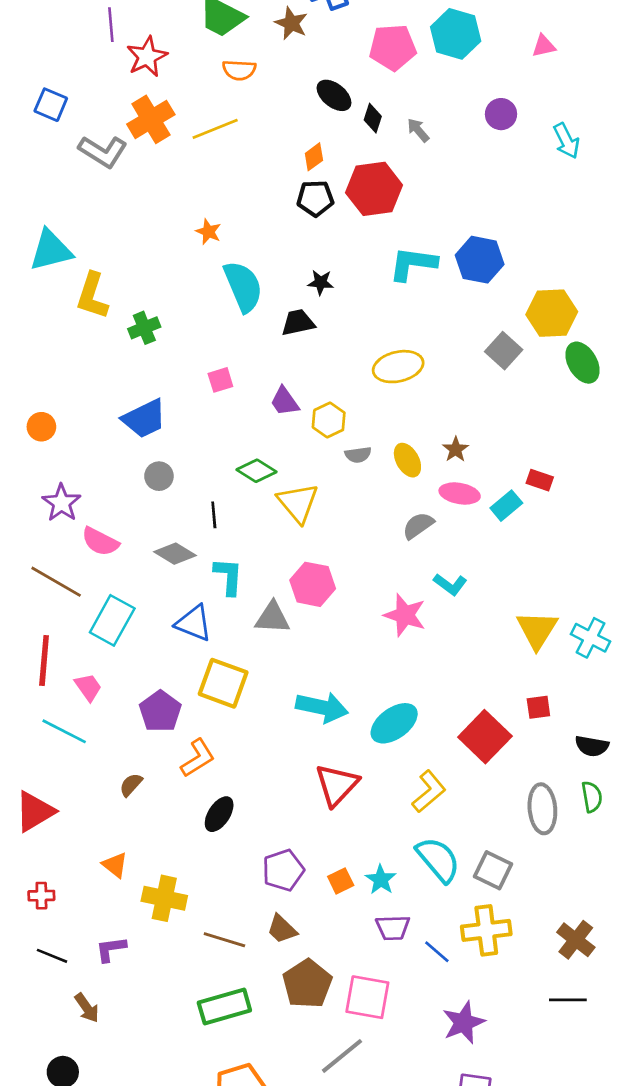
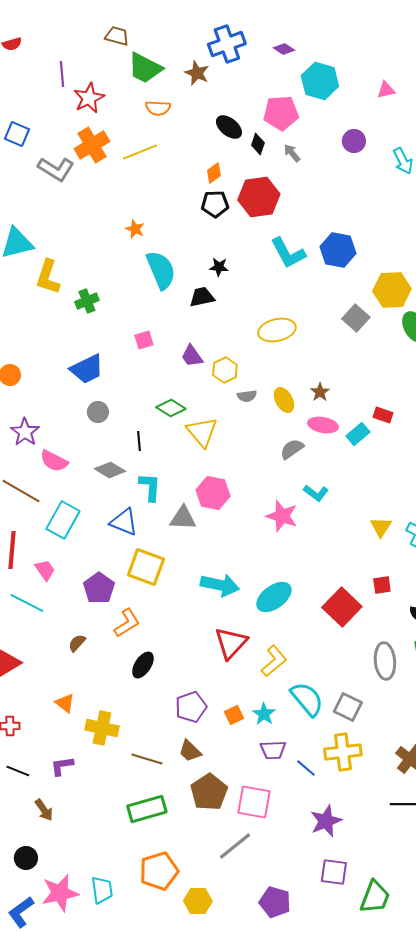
pink pentagon: (393, 47) -> (281, 113), moved
cyan L-shape: (413, 264) -> (288, 253), turned -126
yellow triangle: (537, 630) -> (381, 527), size x0.7
yellow L-shape: (429, 791) -> (274, 661), moved

